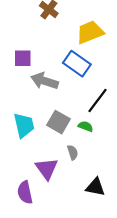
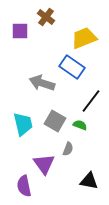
purple square: (23, 58) -> (20, 31), moved
gray semicircle: (73, 152) -> (68, 149), turned 40

